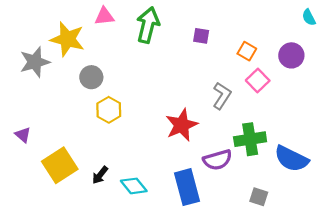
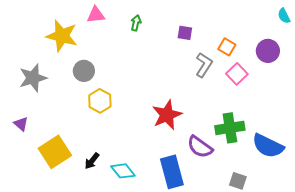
green arrow: (148, 25) -> (136, 23), size x0.5
gray star: (35, 62) -> (33, 78), moved
gray L-shape: (222, 96) -> (204, 65), moved
purple semicircle: (217, 160) -> (200, 147), turned 52

